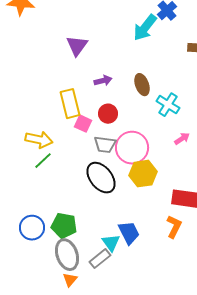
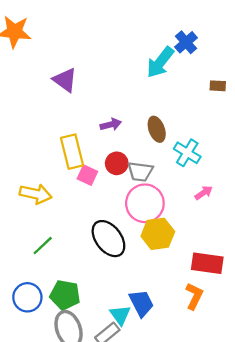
purple triangle: (77, 46) -> (65, 80), moved, turned -30
gray trapezoid: (105, 145) -> (140, 172), moved
green line: (43, 161) -> (43, 246), moved

